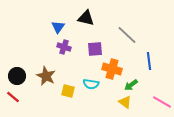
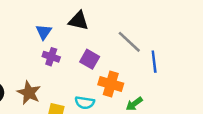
purple square: (95, 49) -> (90, 59), turned 35
blue line: (149, 61) -> (154, 62), moved

